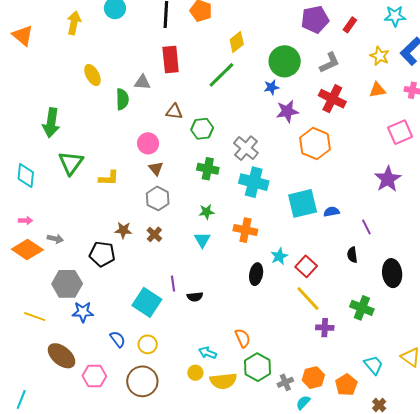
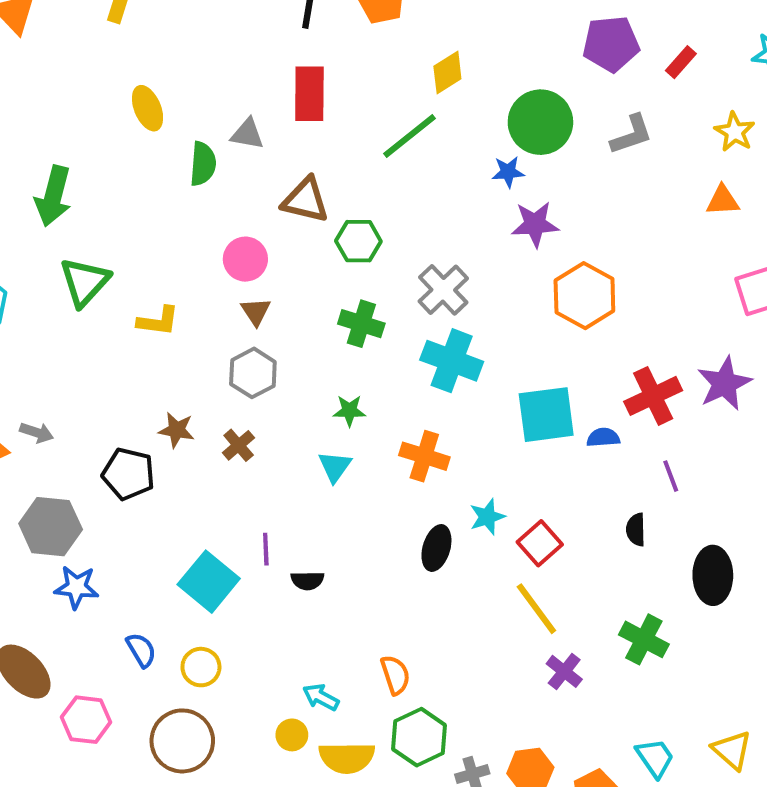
red cross: (332, 99) -> (653, 396), moved, turned 32
brown triangle: (174, 112) -> (306, 200), size x1.4
purple cross: (325, 328) -> (564, 671), turned 30

